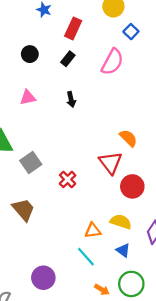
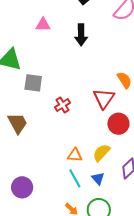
black arrow: (71, 99) -> (81, 35), size x1.5
gray square: (31, 162) -> (33, 83), turned 30
yellow semicircle: (121, 222) -> (101, 153), turned -78
cyan line: (86, 257) -> (75, 178), moved

